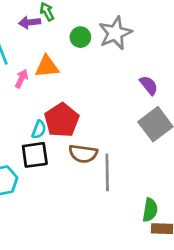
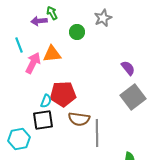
gray star: (115, 33) -> (103, 18), moved, size x0.7
pink arrow: (21, 79) -> (33, 63), size x1.5
red pentagon: (62, 120) -> (63, 94), turned 30

